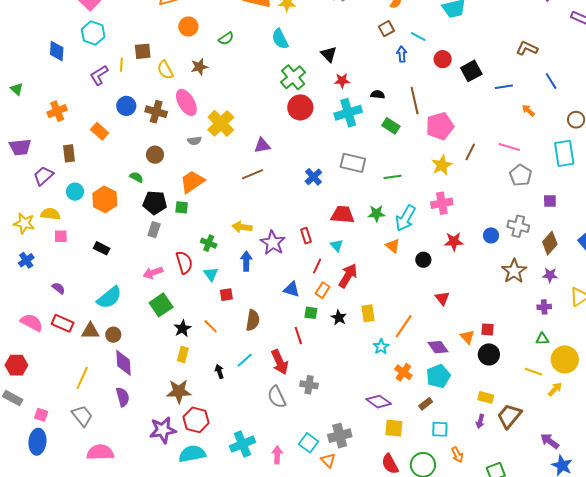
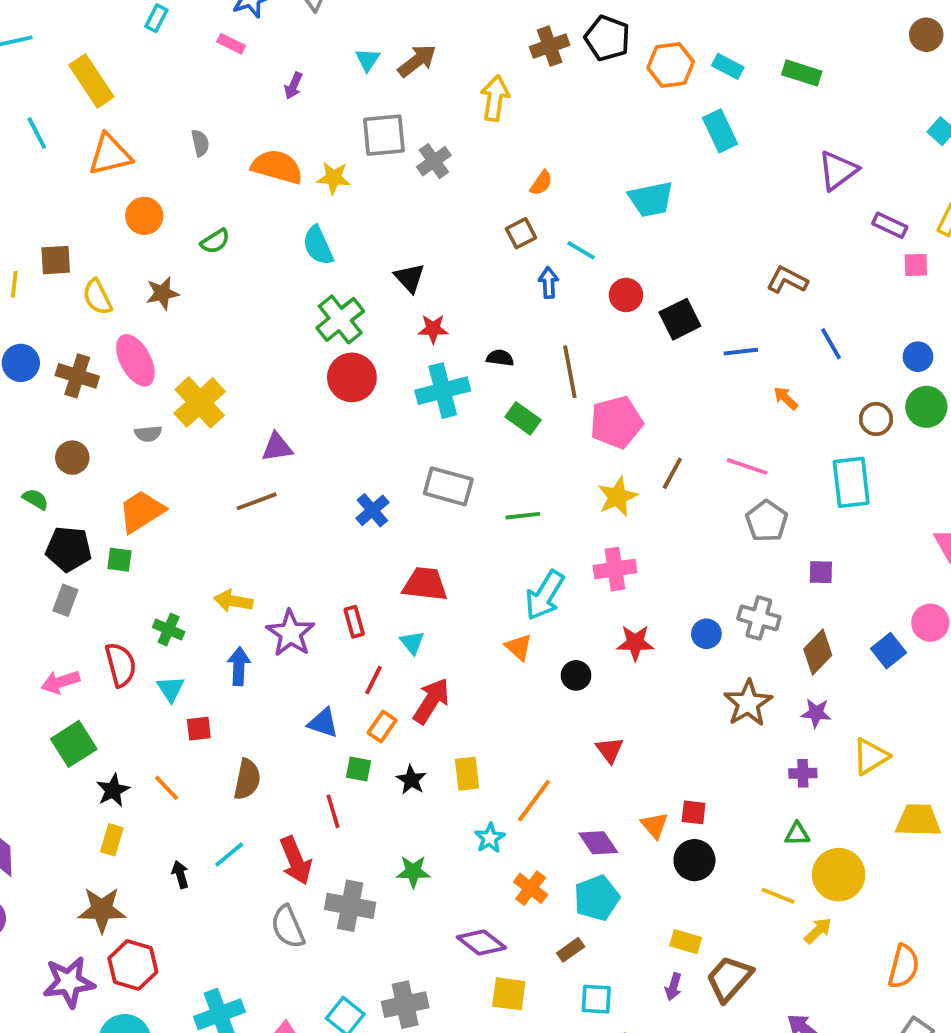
green star: (377, 213) -> (413, 872), moved
gray cross: (309, 385) -> (350, 906), size x1.4

